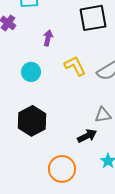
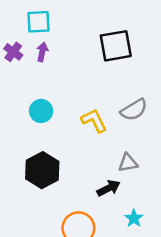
purple arrow: (48, 38) -> (42, 52), moved
yellow L-shape: (75, 66) -> (94, 121), moved

